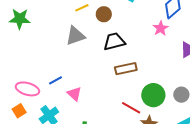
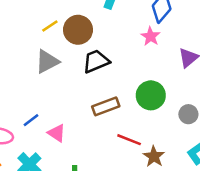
brown circle: (104, 14) -> (78, 30), size x1.5
brown rectangle: (126, 69) -> (106, 106), moved
green circle: (153, 95) -> (151, 95), moved

